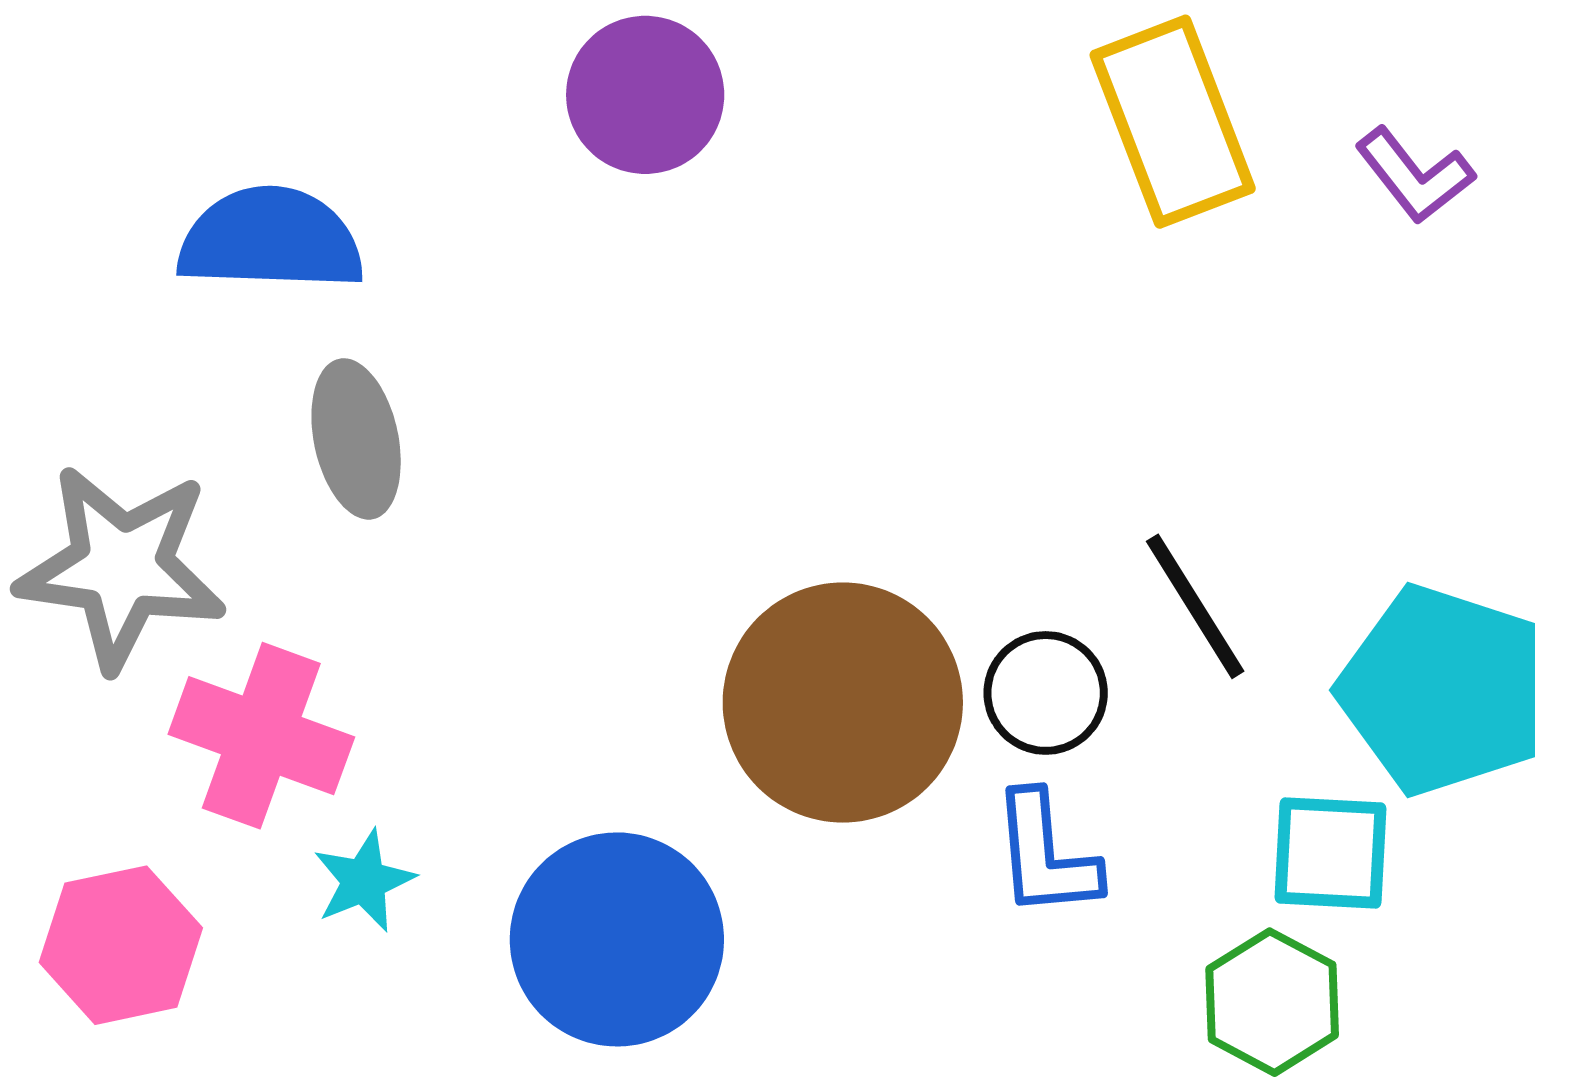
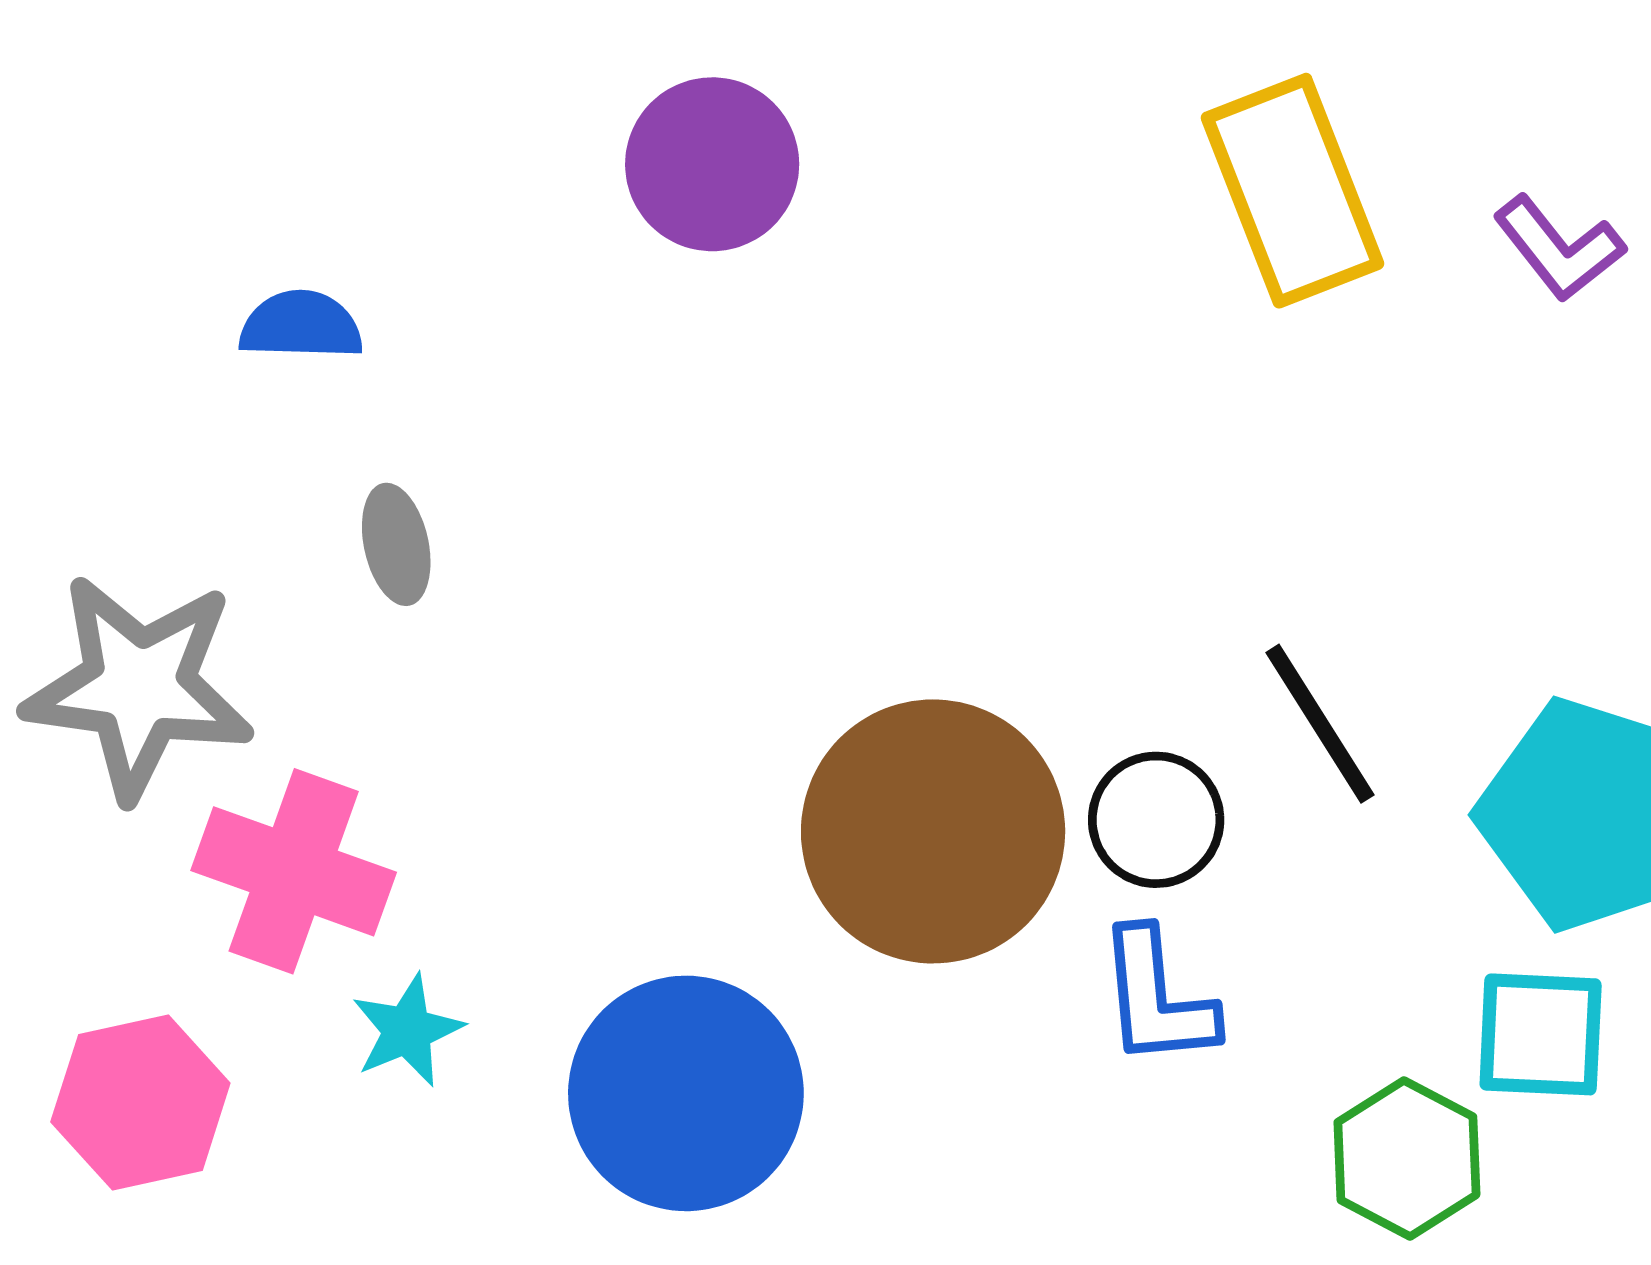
blue semicircle: (271, 239) -> (301, 325), size x0.6
gray ellipse: (356, 439) -> (396, 544), size x0.7
cyan square: (1330, 853) -> (1541, 1034), moved

